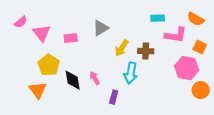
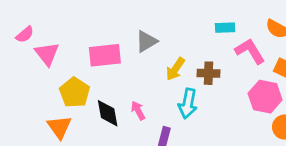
pink semicircle: (21, 22) -> (25, 35), moved
pink triangle: (42, 33) -> (47, 54), moved
pink L-shape: (176, 35) -> (250, 51), turned -130
pink rectangle: (71, 38) -> (105, 55), size x1.6

